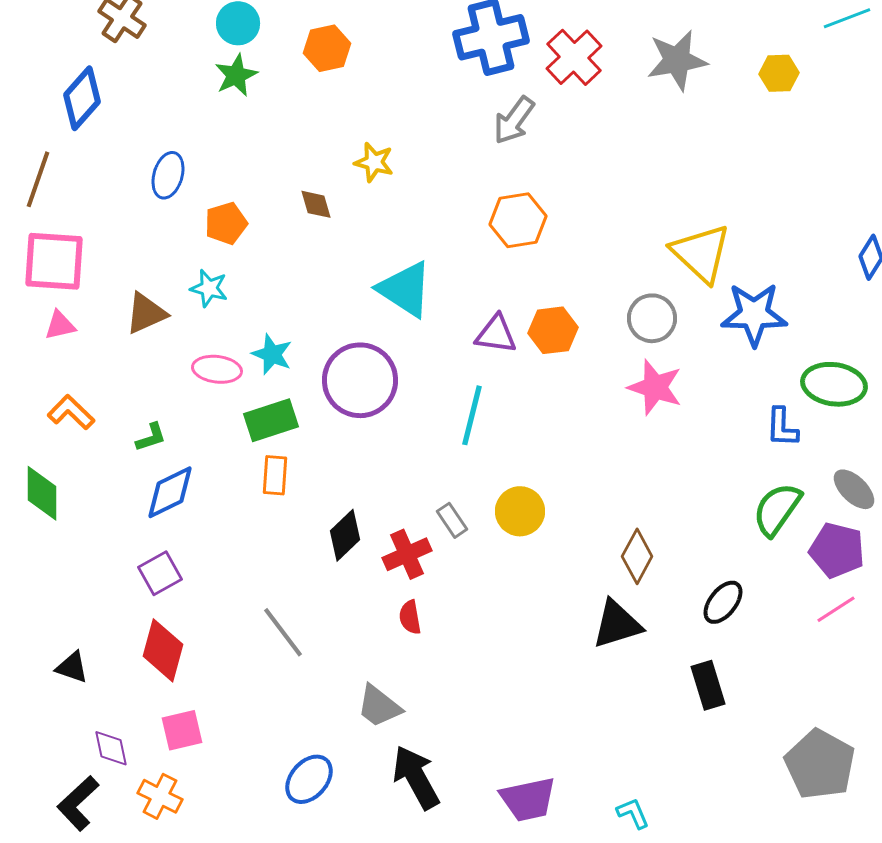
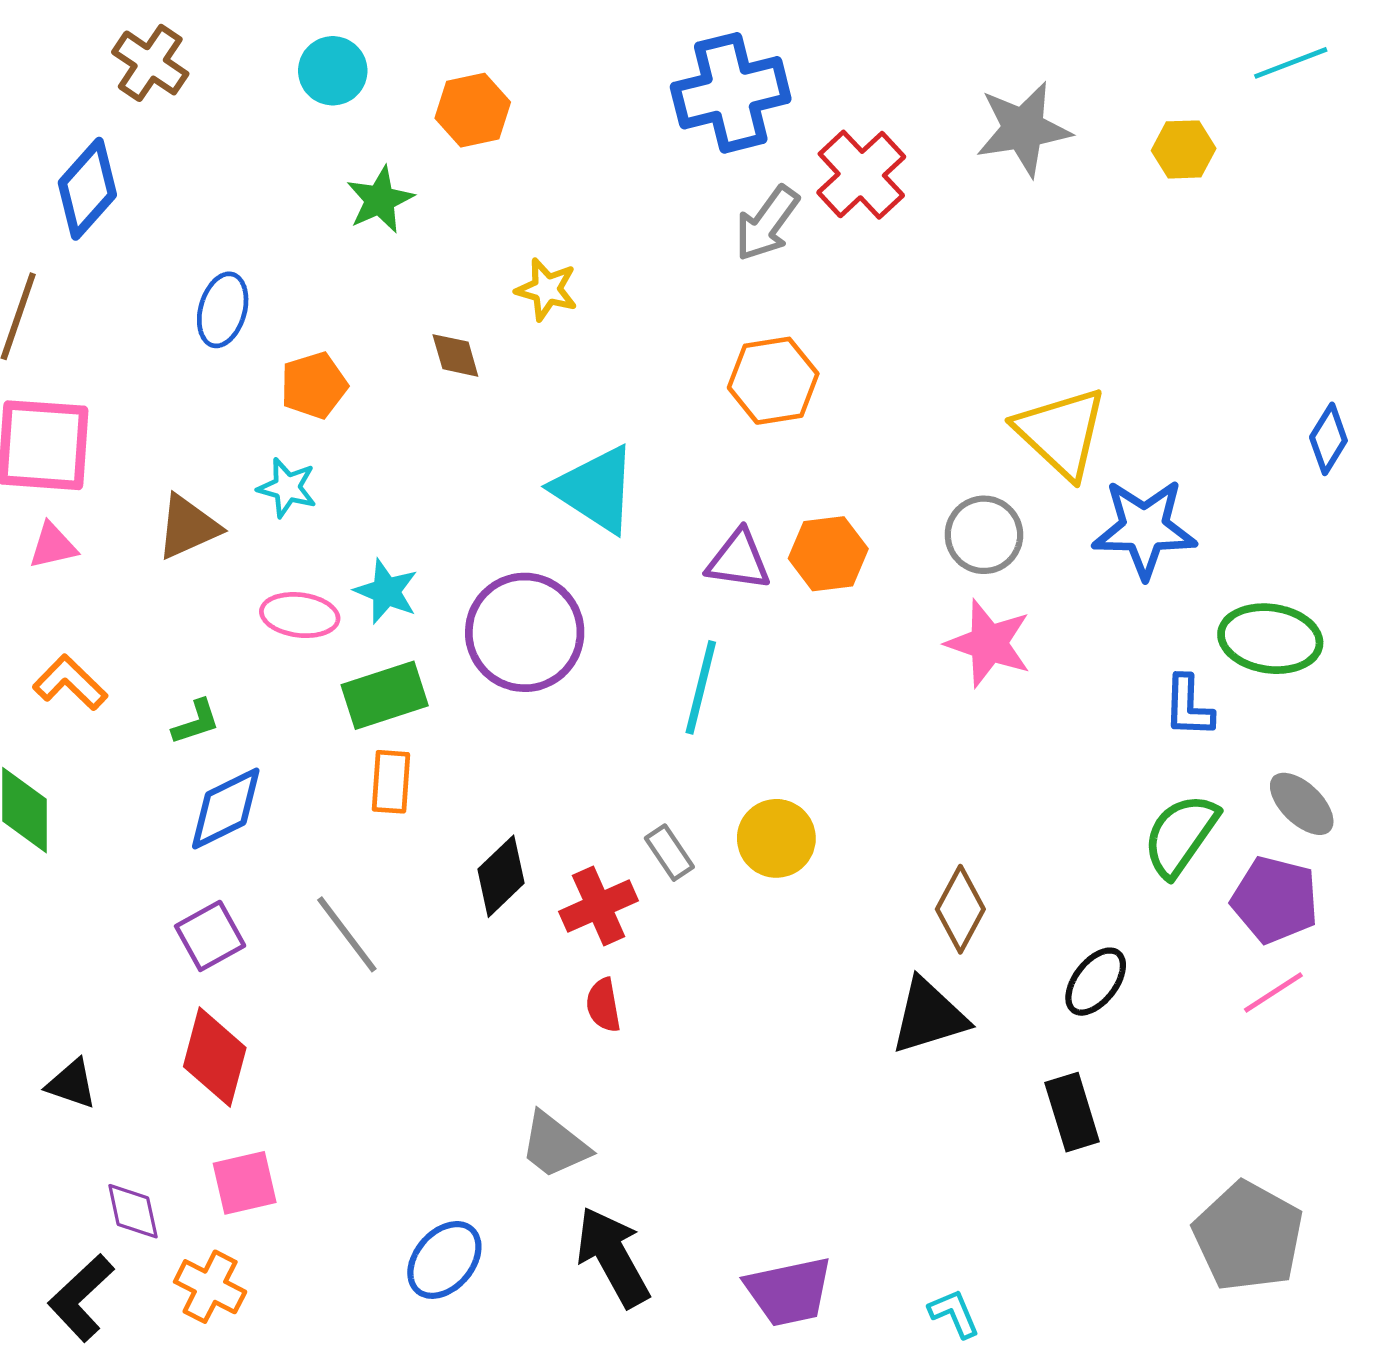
red cross: (574, 57) -> (861, 175), moved
green star: (236, 75) -> (380, 200), moved
gray line: (283, 632) -> (347, 934), moved

